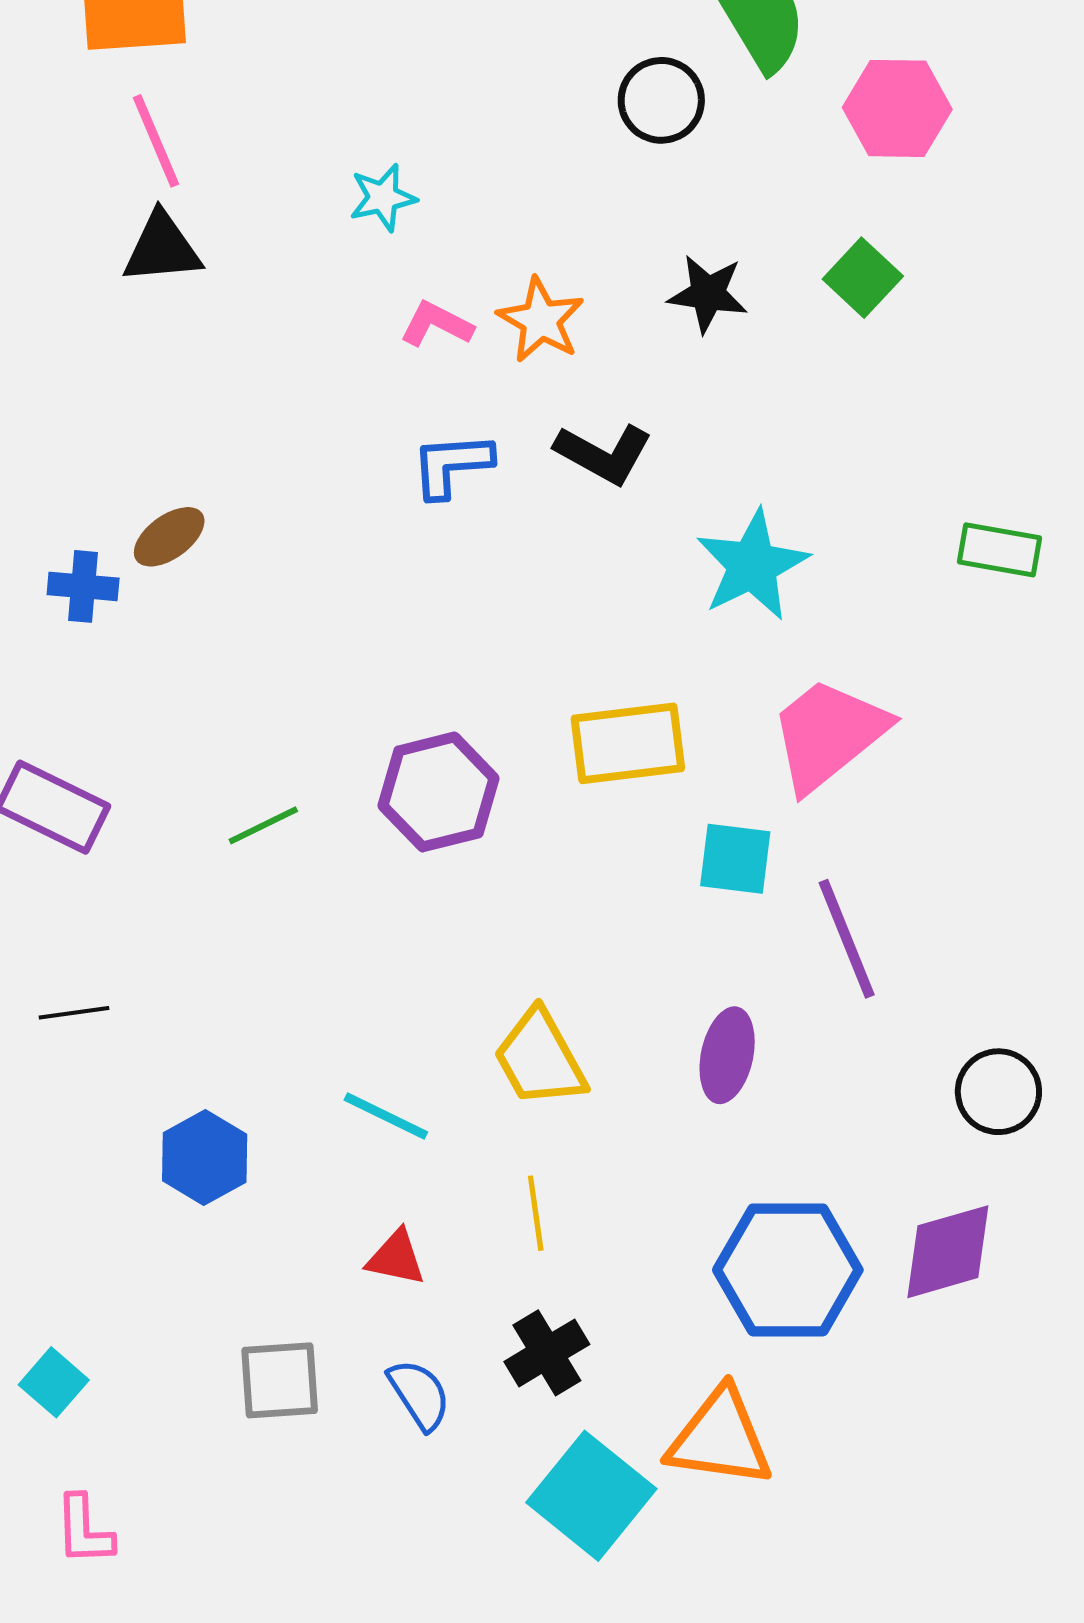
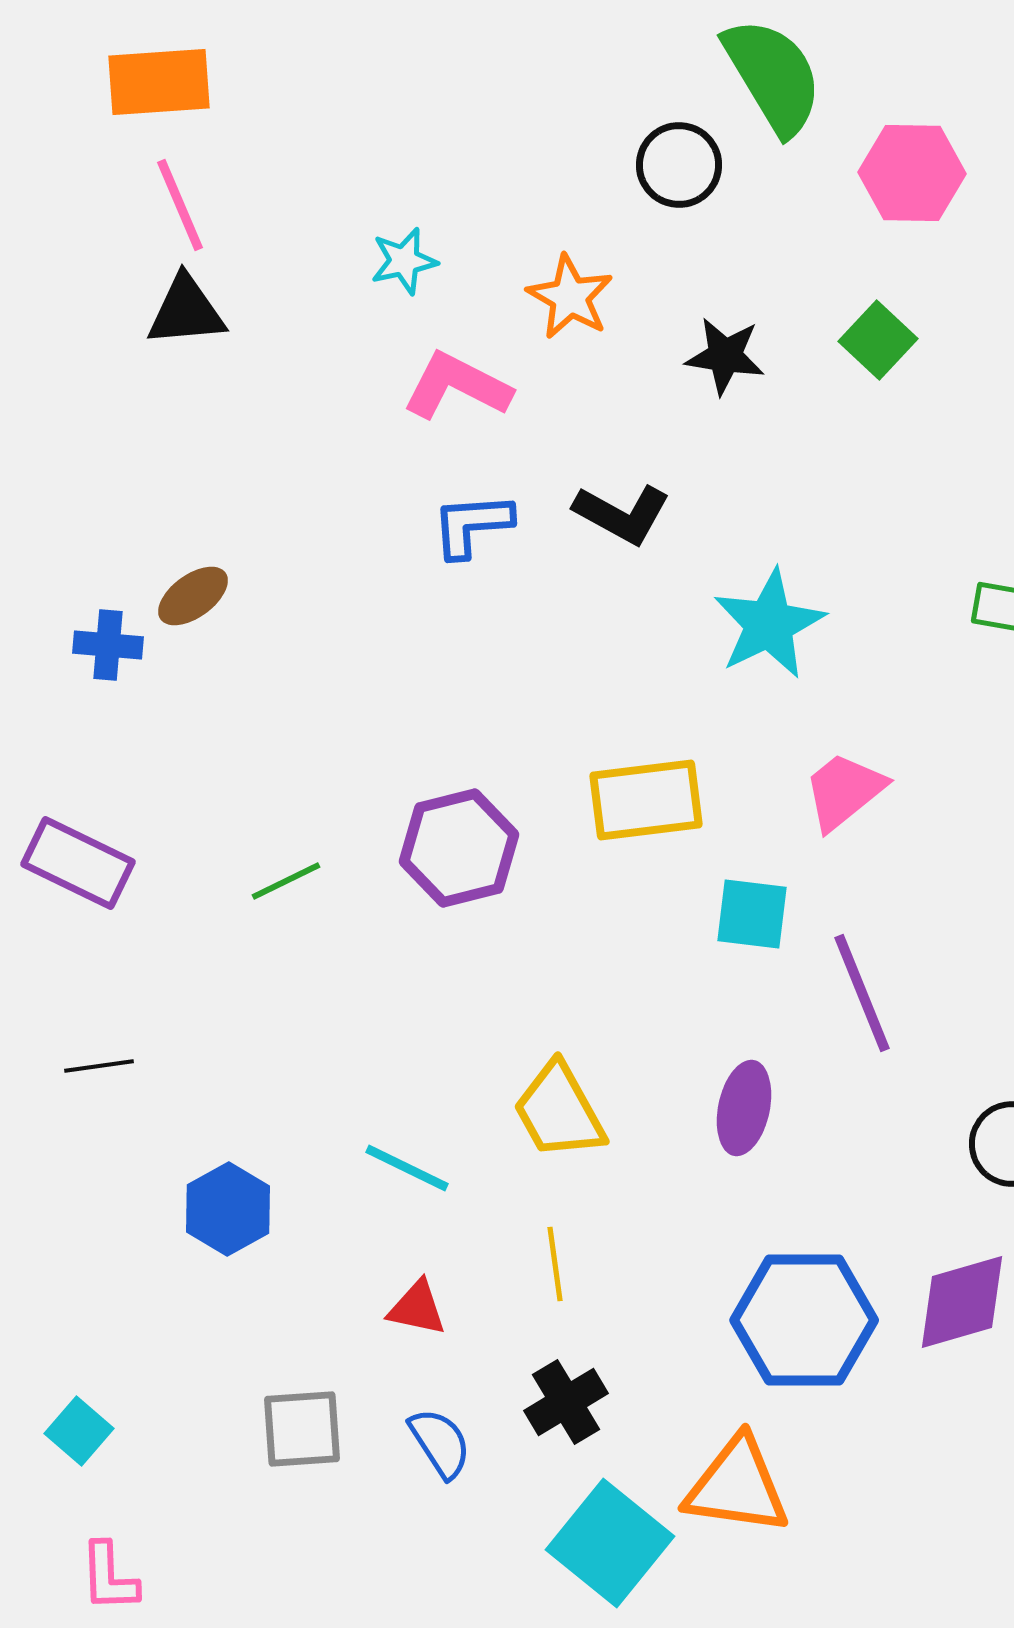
orange star: (541, 320) -> (570, 297), moved
pink L-shape: (436, 324) -> (457, 386), size x1.5
pink trapezoid: (828, 734) -> (844, 791), size x0.7

